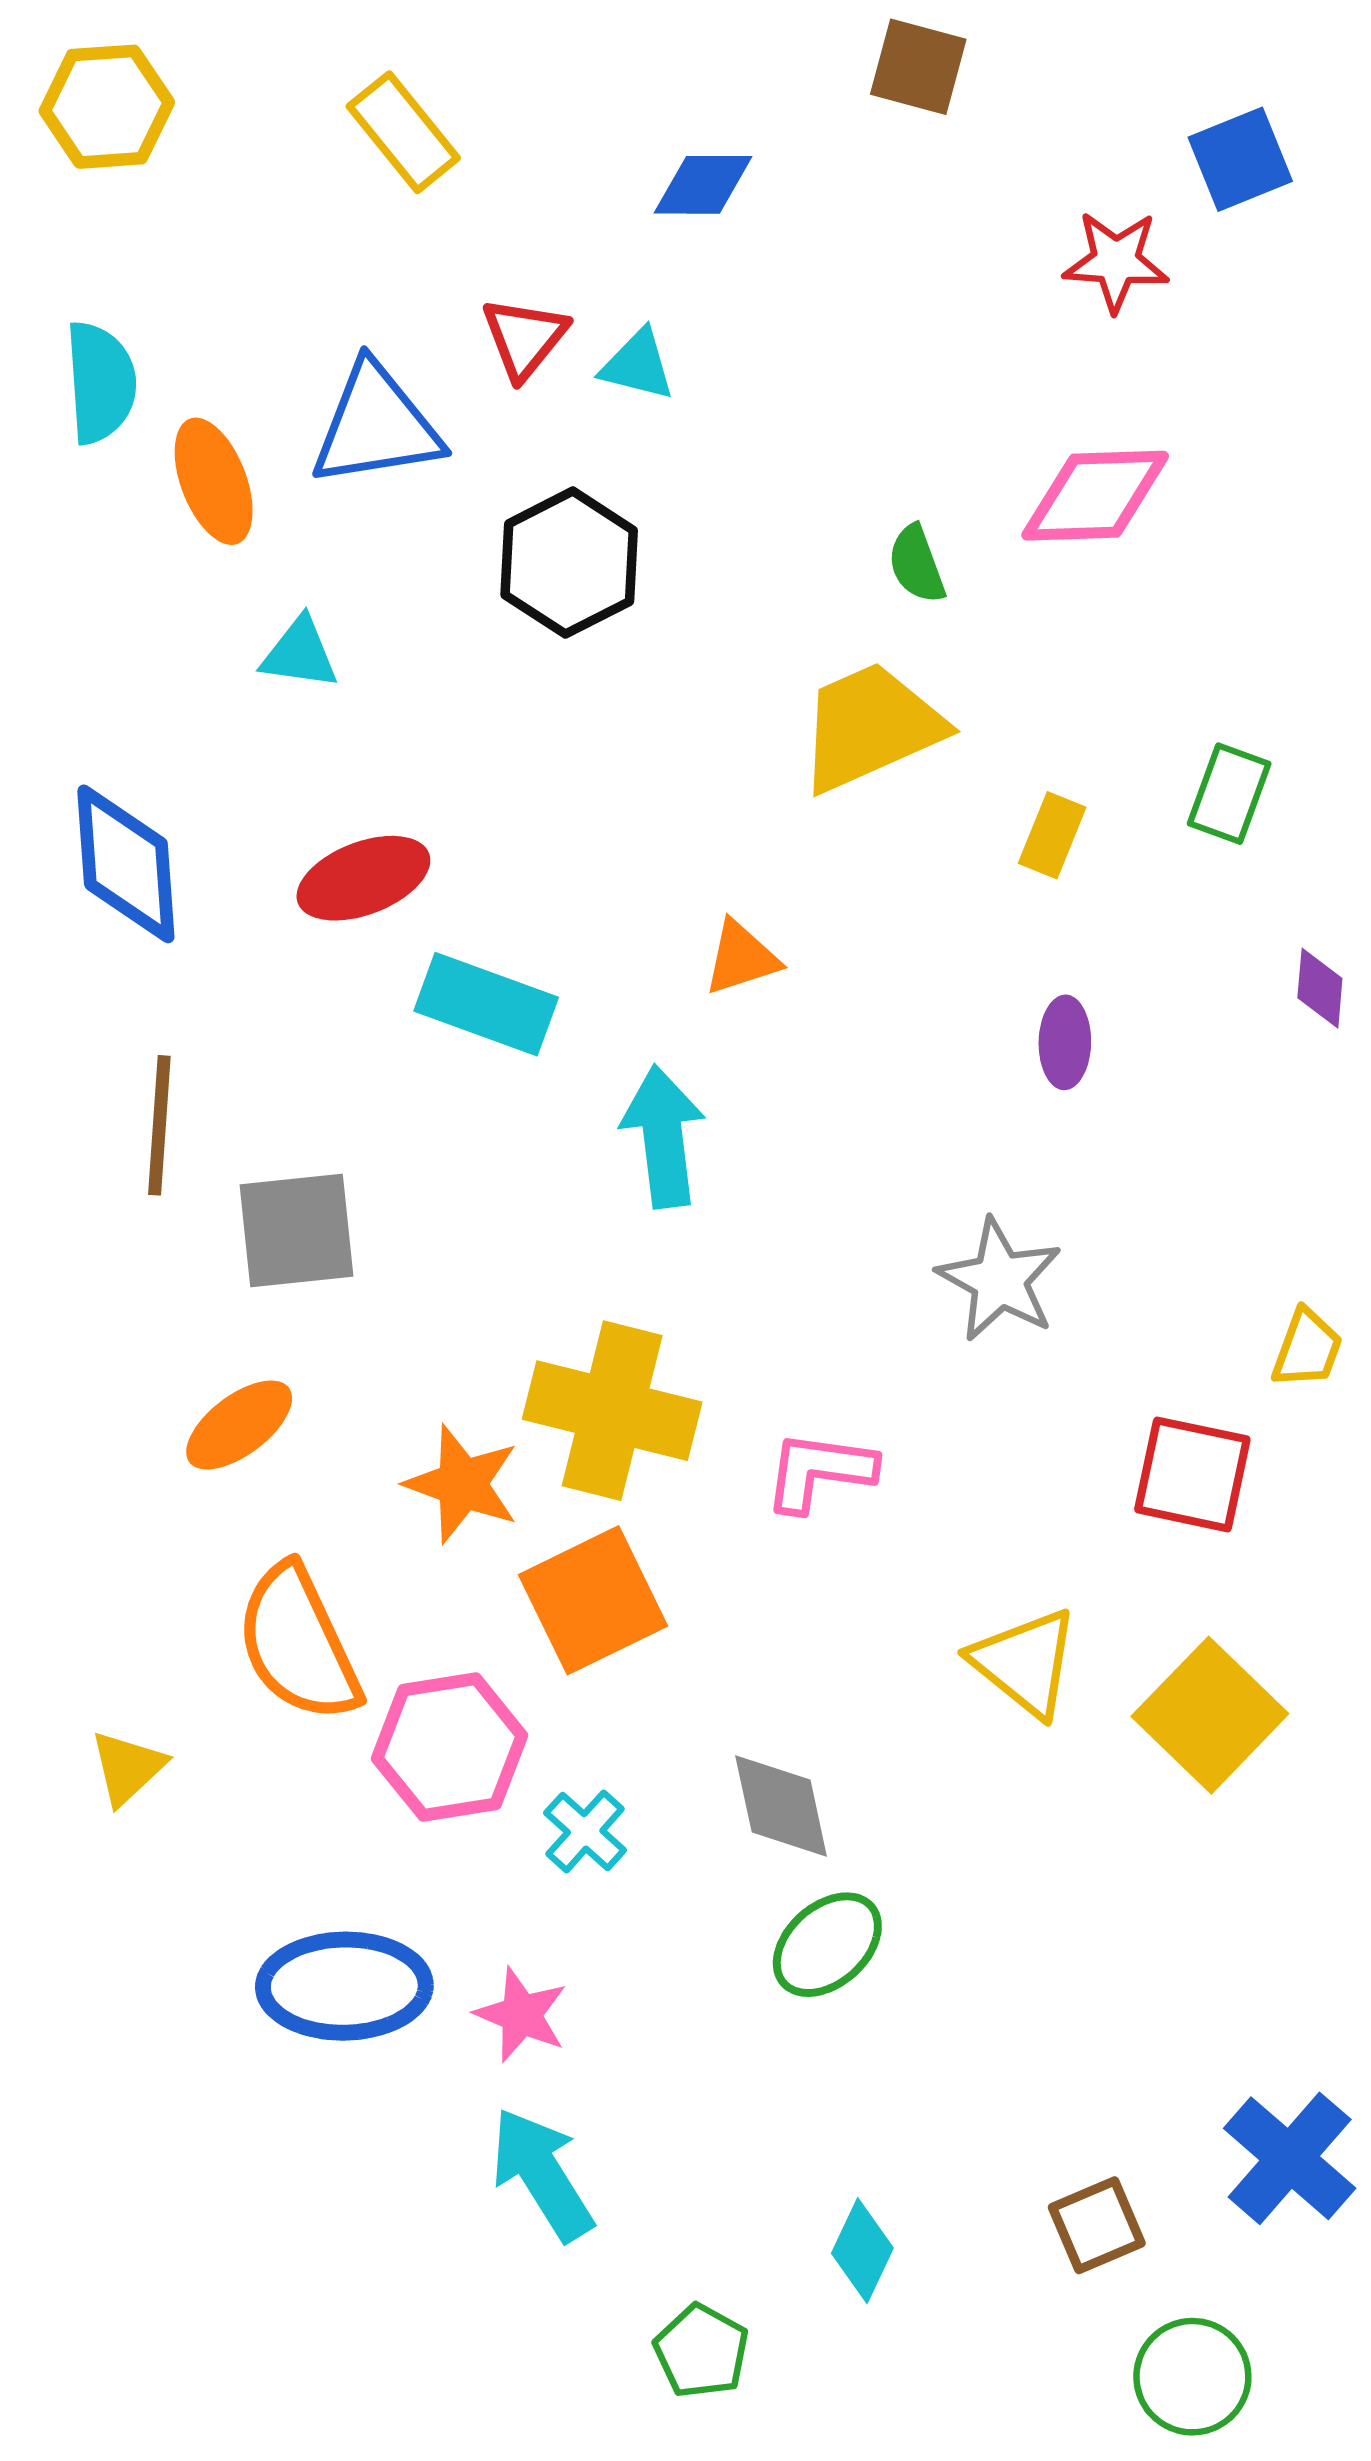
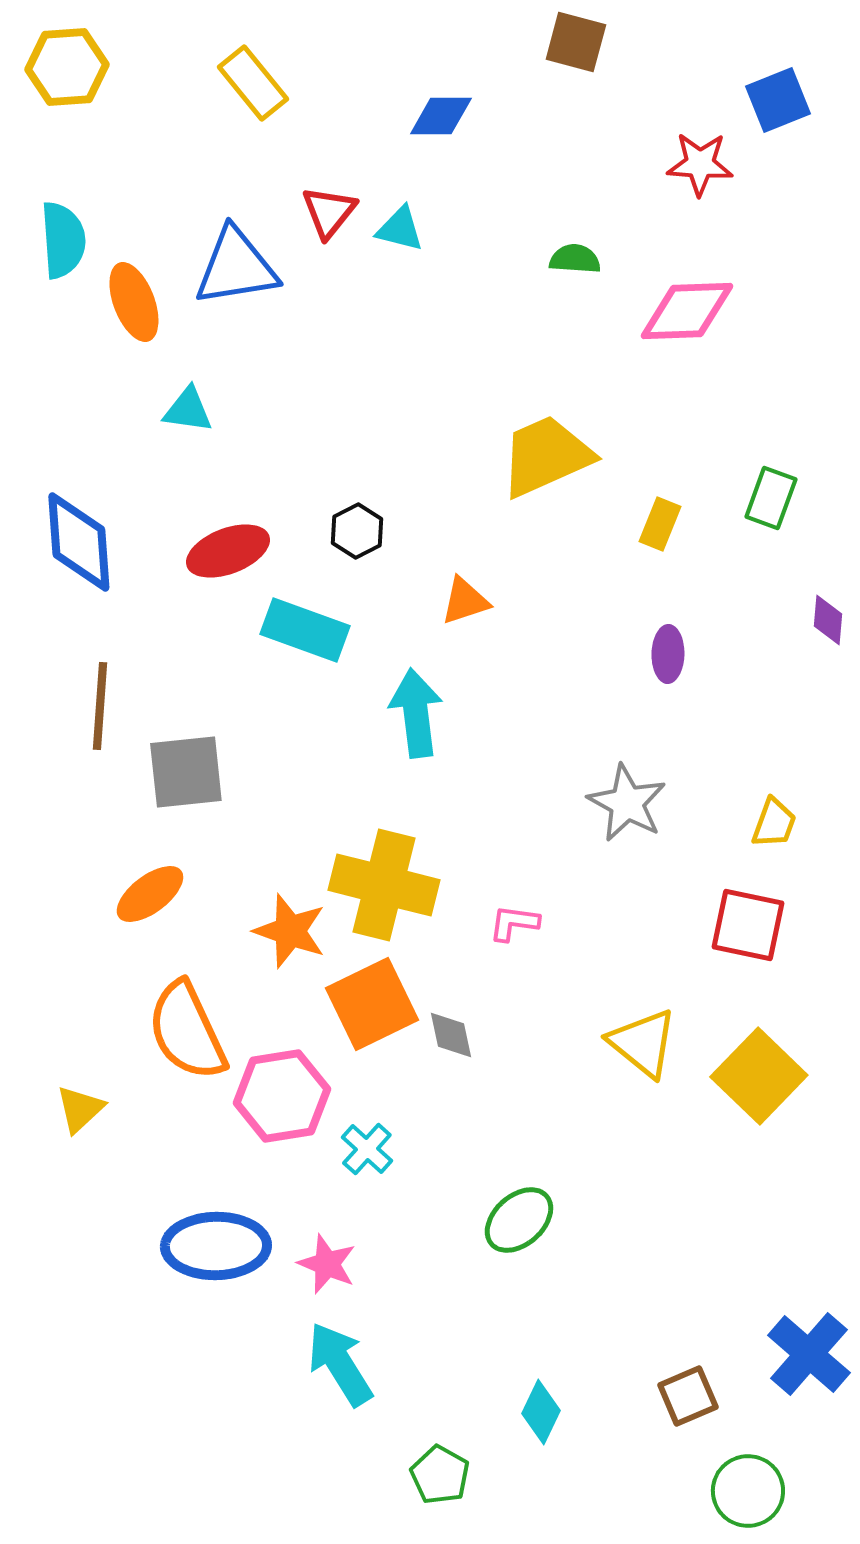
black hexagon: (569, 563) -> (357, 531), moved, size x0.6
green semicircle: (917, 564) -> (575, 259), moved, turned 114
yellow trapezoid: (1307, 1348) -> (774, 823), moved
pink L-shape: (819, 1471) -> (514, 923), size x0.7
gray diamond: (781, 1806) -> (451, 1035), moved, size x0.7

